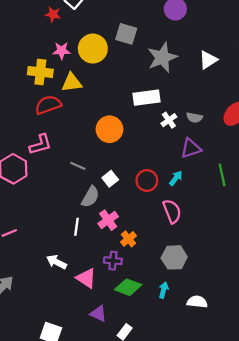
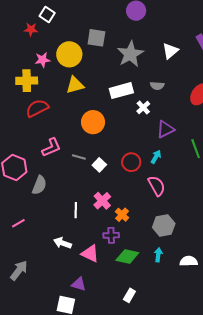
yellow triangle: (72, 83) -> (75, 85), moved
gray semicircle: (194, 118) -> (157, 86), moved
pink L-shape: (40, 145) -> (51, 147), moved
gray line: (78, 166) -> (79, 157), moved
gray semicircle: (90, 197) -> (39, 185), moved
purple triangle: (98, 314) -> (79, 284), moved

